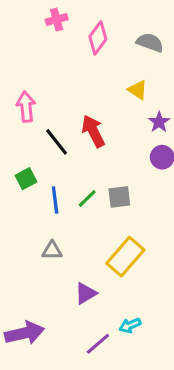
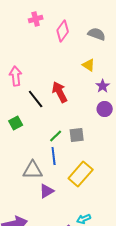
blue line: (55, 200) -> (54, 156), moved
gray triangle: (52, 250) -> (33, 170), size x1.5
purple triangle: (86, 293) -> (47, 191), moved

